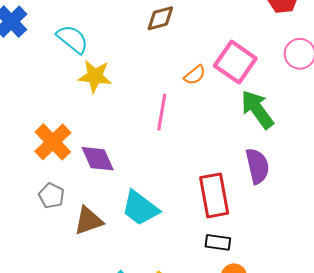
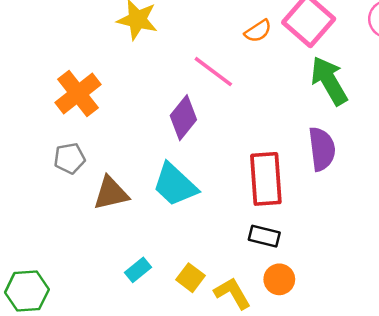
pink line: (162, 112) -> (213, 72), turned -69
purple diamond: (98, 159) -> (183, 118), moved, turned 57
gray pentagon: (51, 196) -> (69, 158), turned 30

